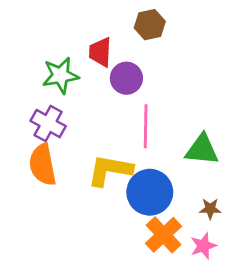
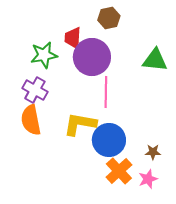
purple circle: (126, 78) -> (92, 57), size x1.6
green triangle: (202, 150) -> (155, 60), moved

